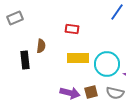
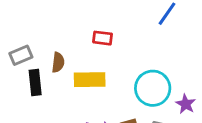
gray rectangle: (15, 18) -> (21, 55), moved
yellow rectangle: (78, 58) -> (90, 80), moved

